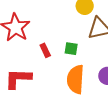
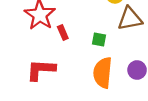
red rectangle: (45, 50) -> (63, 32), moved

